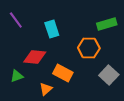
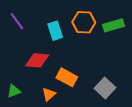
orange hexagon: (89, 48) -> (84, 22), moved
gray square: (109, 75) -> (105, 88), moved
green triangle: (17, 76) -> (14, 91), moved

